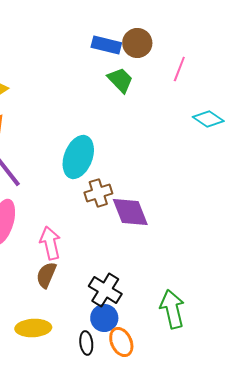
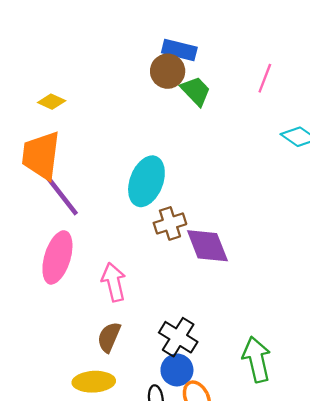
brown circle: (137, 43) -> (168, 71), moved
brown semicircle: (46, 275) -> (109, 337), moved

